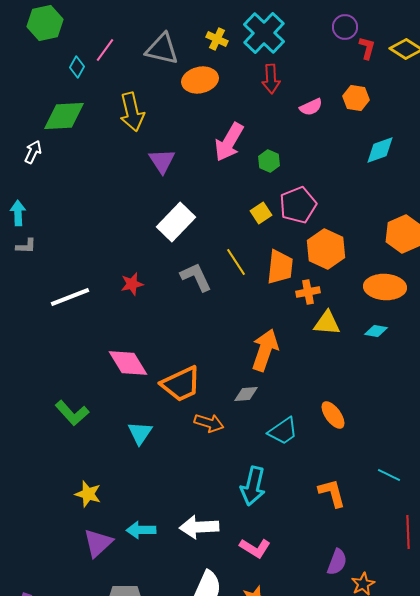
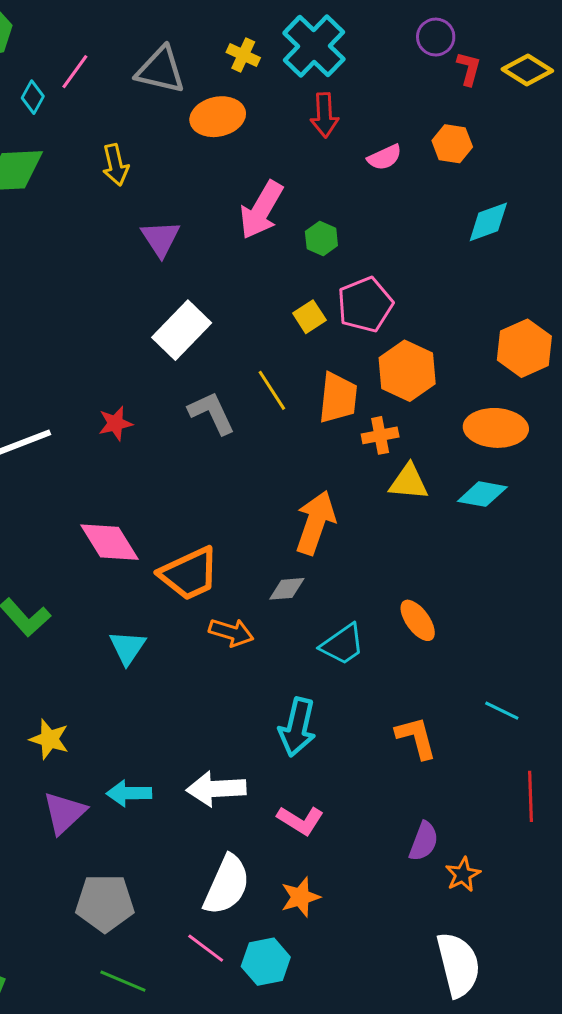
yellow arrow: (132, 112) -> (115, 165), size x0.7
cyan diamond: (376, 331) -> (482, 494), size x1.4

